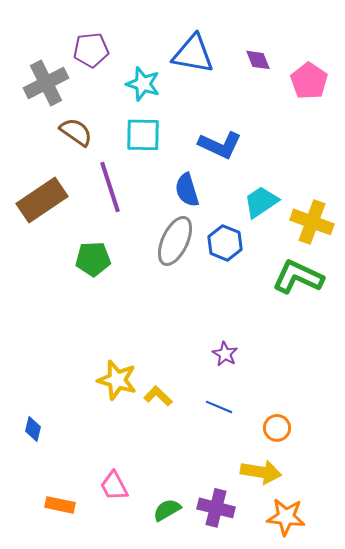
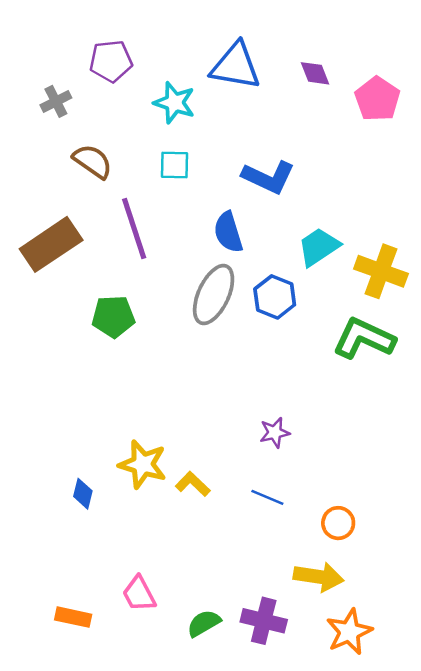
gray cross: (46, 83) -> (56, 101), size x0.6
cyan square: (143, 135) -> (174, 165), size x0.7
purple star: (225, 354) -> (275, 433), turned 30
blue diamond: (33, 429) -> (83, 494), moved
orange star: (286, 517) -> (349, 632), turned -30

